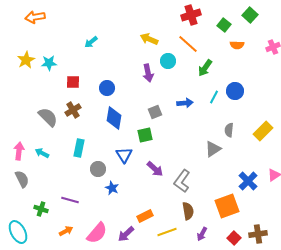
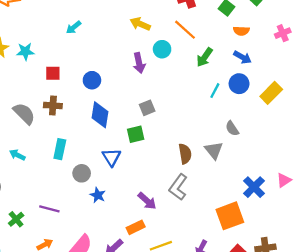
blue arrow: (185, 103) -> (242, 57), moved, turned 35
brown cross: (73, 110) -> (53, 106), turned 35
gray semicircle: (229, 130) -> (232, 128), turned -40
yellow rectangle: (263, 131) -> (271, 93), moved
gray triangle: (213, 149) -> (214, 150), turned -36
purple arrow: (155, 169) -> (147, 201), moved
green cross: (41, 209) -> (16, 219), turned 32
brown semicircle: (188, 211) -> (185, 154), moved

